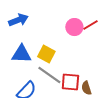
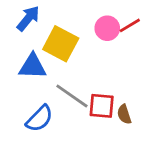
blue arrow: (18, 20) -> (28, 18), turned -30
yellow square: (46, 54) -> (61, 44), moved, size x1.4

